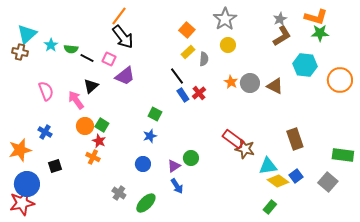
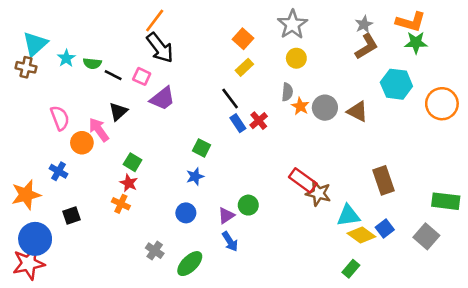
gray semicircle: (204, 59) -> (287, 92), moved
orange circle: (85, 126) -> (82, 143), moved

